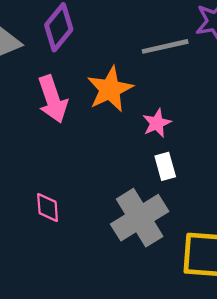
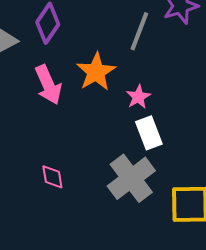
gray line: (165, 46) -> (139, 31), turned -51
white rectangle: (165, 166) -> (149, 133), size x1.4

